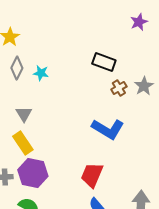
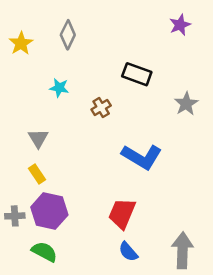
gray diamond: (17, 68) -> (68, 35), moved
brown cross: (119, 88) -> (101, 107), moved
yellow rectangle: (23, 143) -> (37, 174), size x0.7

